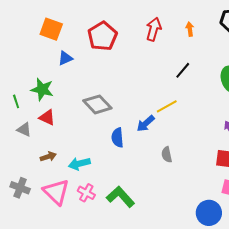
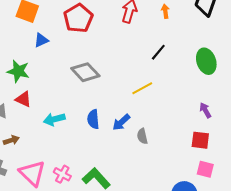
gray diamond: (97, 104) -> (85, 72), moved
blue arrow: (146, 124) -> (121, 122), moved
brown arrow: (48, 157) -> (11, 140), moved
cyan arrow: (79, 164) -> (54, 119), moved

